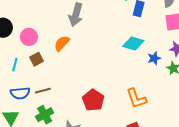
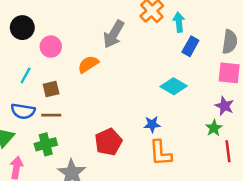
blue star: (154, 58) -> (152, 124), moved
brown square: (36, 59) -> (51, 89), moved

